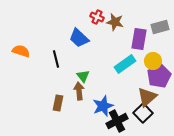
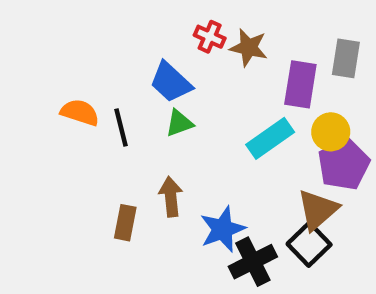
gray rectangle: (160, 27) -> (346, 58), turned -66
orange semicircle: (21, 51) -> (80, 112), moved
green triangle: (83, 76) -> (179, 123), moved, turned 48

